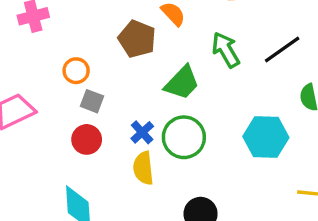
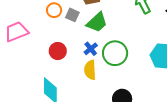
green trapezoid: (182, 83) -> (97, 22), moved
gray square: (92, 101) -> (72, 15), moved

